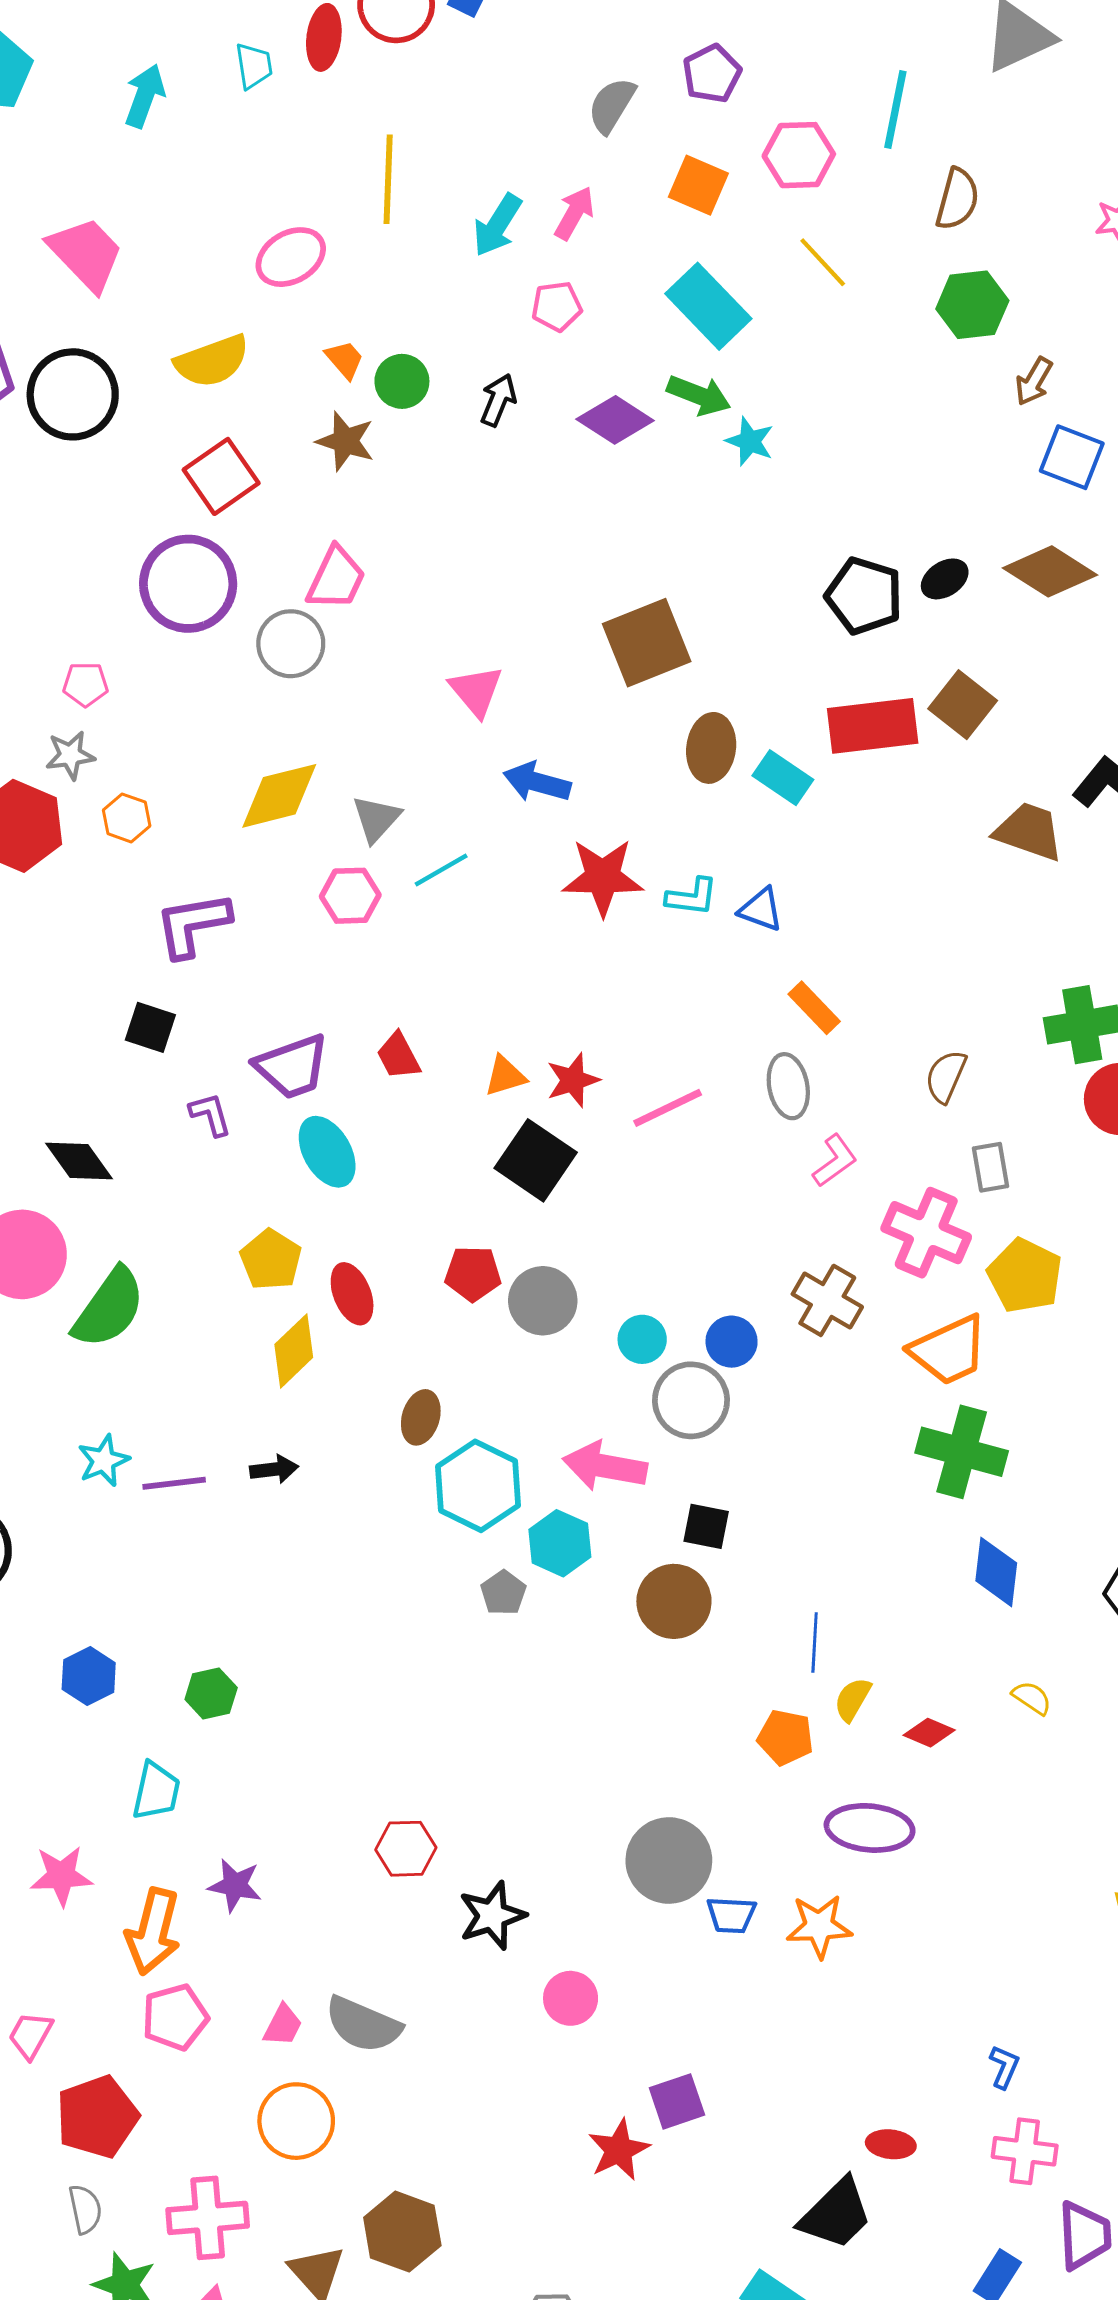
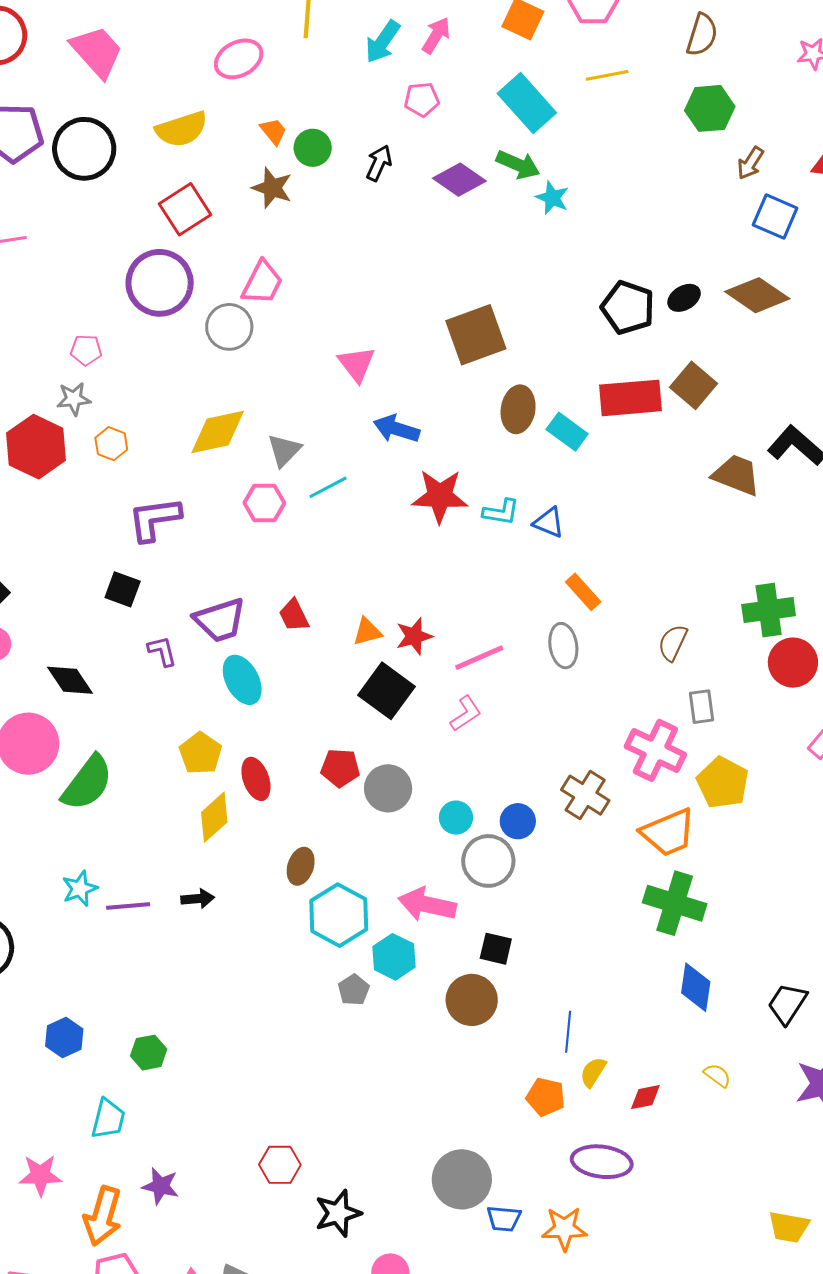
yellow line: (823, 262) -> (607, 75), turned -60
pink L-shape: (835, 1161) -> (466, 714), moved
red diamond: (929, 1733) -> (645, 1097), turned -36

